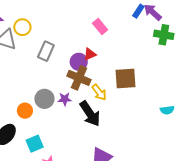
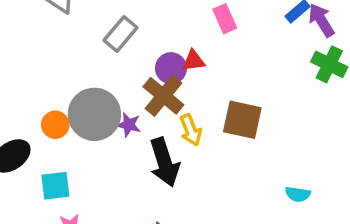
gray circle: (44, 99) -> (94, 114), size x1.5

